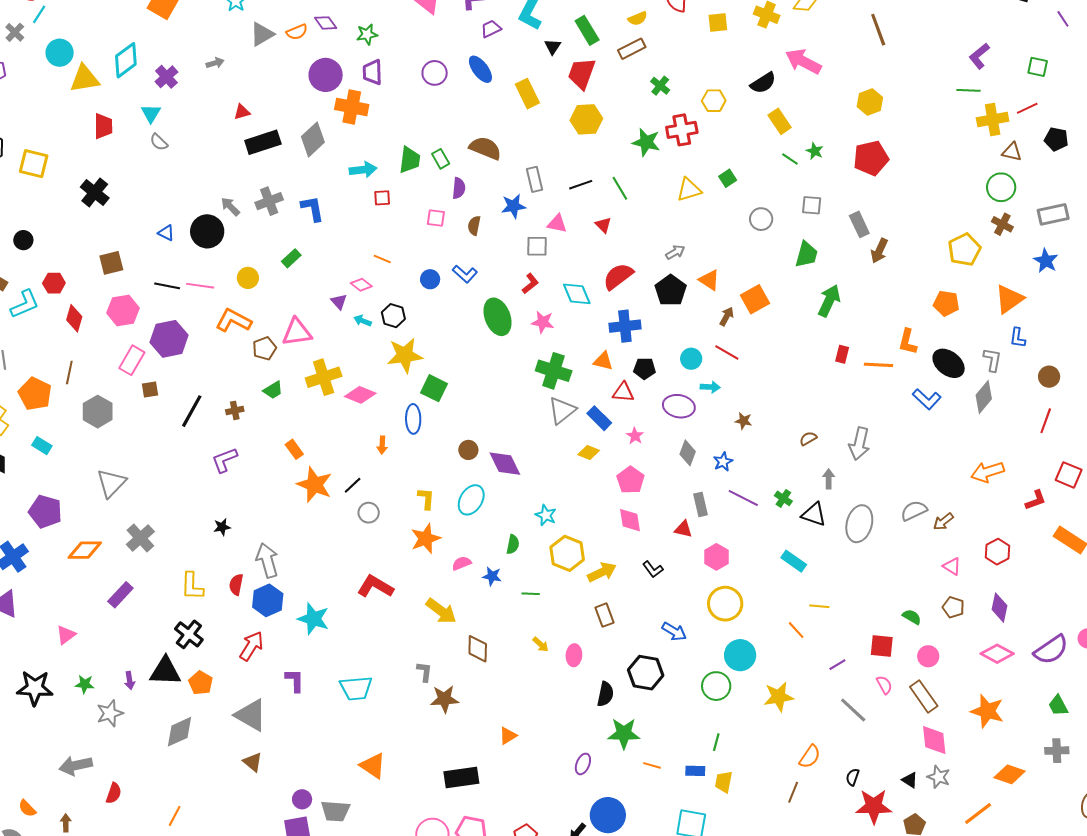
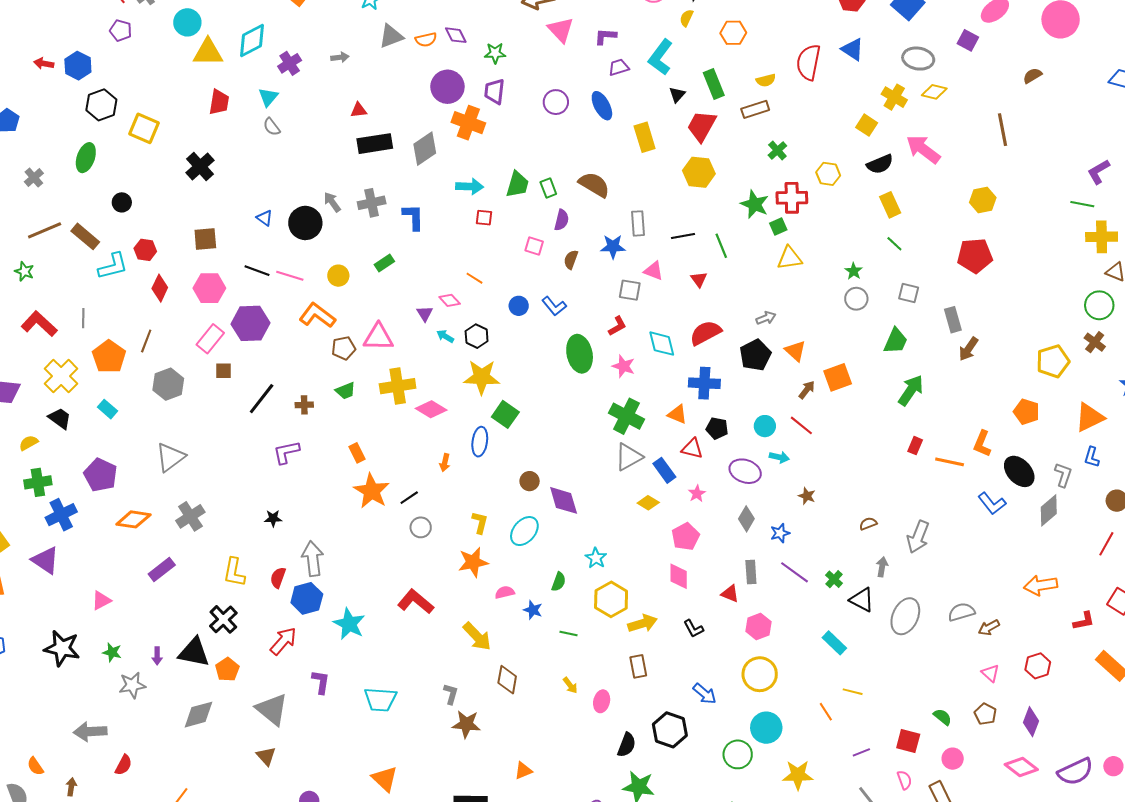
yellow square: (718, 23) -> (867, 125), moved, turned 30
green star: (815, 151) -> (854, 271), moved
green square: (728, 178) -> (778, 226), moved

